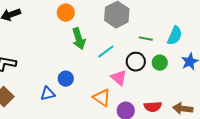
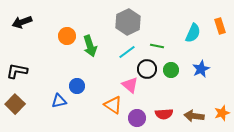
orange circle: (66, 13) -> (67, 36), moved
cyan semicircle: (175, 36) -> (193, 33), moved
cyan line: (106, 52) -> (127, 52), moved

